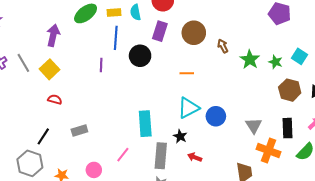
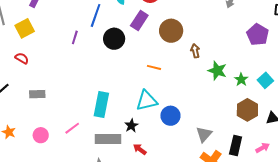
green star: (250, 60) -> (217, 71), turned -30
gray rectangle: (161, 156) -> (108, 139), turned 70

